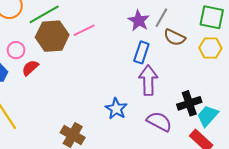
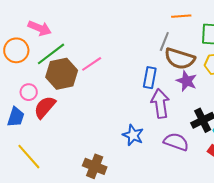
purple star: (139, 21) -> (187, 81), moved
brown semicircle: (175, 37) -> (180, 59), size x1.4
red semicircle: (30, 68) -> (45, 107), size x1.4

